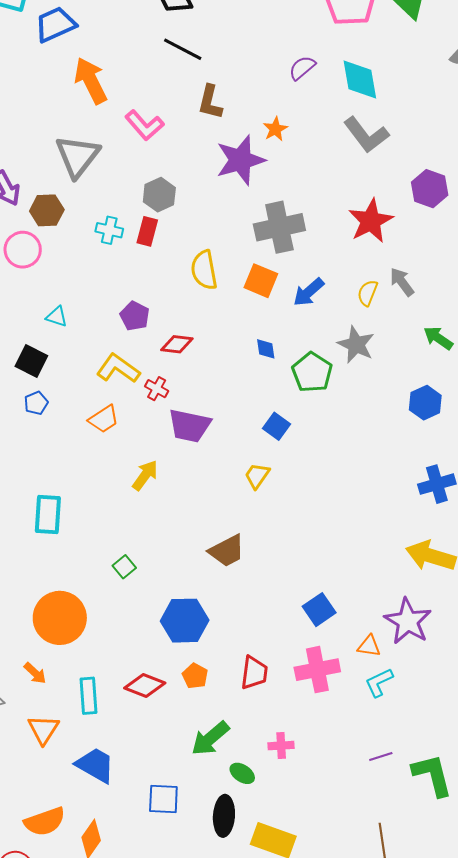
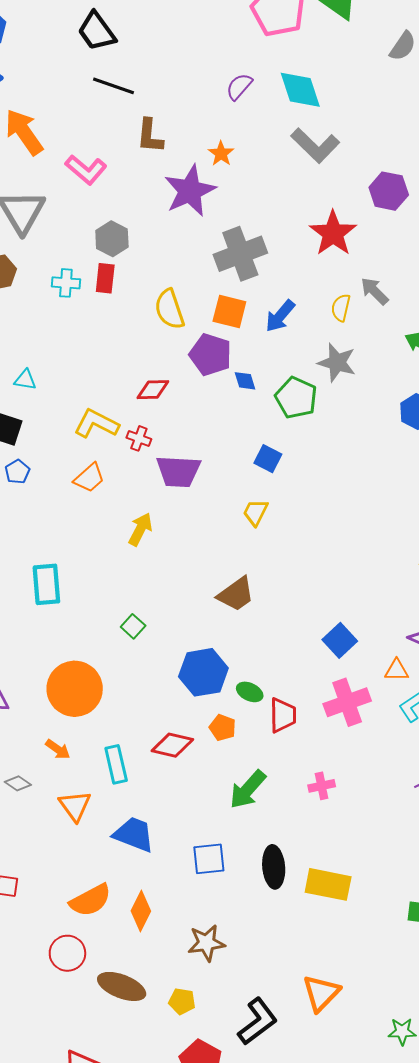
purple pentagon: (135, 316) -> (210, 355), moved, size x1.4
green ellipse: (242, 773) -> (250, 692), moved

